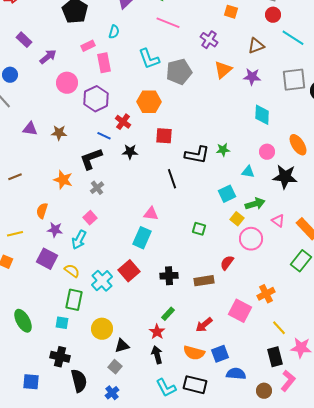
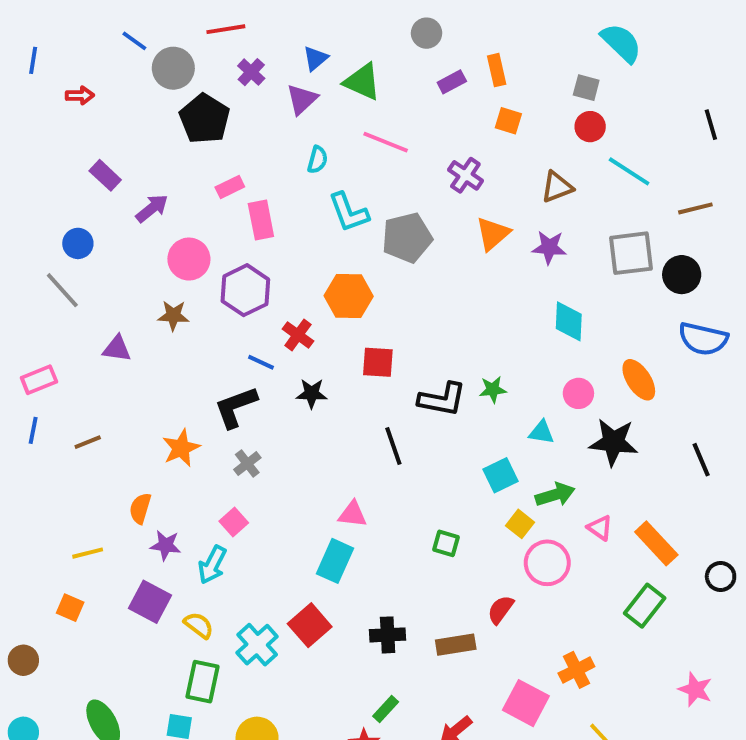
cyan semicircle: (114, 32) -> (317, 160), moved
brown star: (59, 133) -> (173, 316), moved
orange star: (63, 180) -> (181, 448), turned 30

